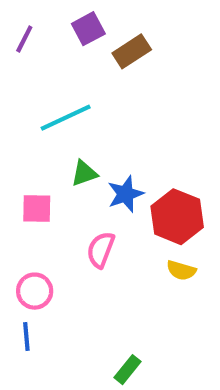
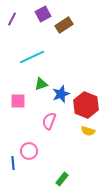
pink circle: (35, 291) -> (29, 151), moved

